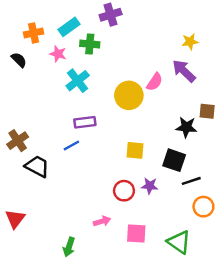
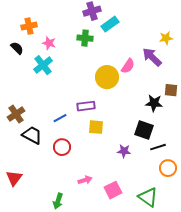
cyan rectangle: (69, 27) -> (110, 24), moved
yellow star: (190, 42) -> (166, 38), moved
green cross: (90, 44) -> (85, 38), moved
cyan cross: (78, 81) -> (43, 65), moved
purple rectangle: (85, 122) -> (86, 106), moved
yellow square: (135, 150) -> (96, 127), moved
red circle: (124, 191) -> (62, 147), moved
pink square: (136, 233) -> (113, 190), turned -30

